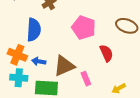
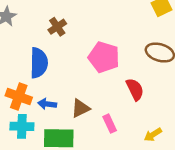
brown triangle: (64, 66) -> (80, 108), size x0.7

